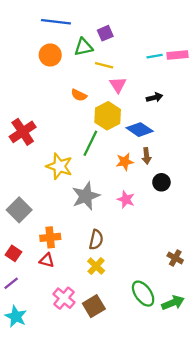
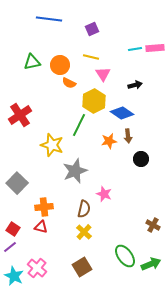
green triangle: (83, 47) -> (32, 62), moved
orange circle: (50, 55) -> (60, 65), moved
pink star: (126, 200) -> (104, 194), moved
red square: (13, 253) -> (13, 229), moved
pink cross: (64, 298) -> (37, 268), moved

